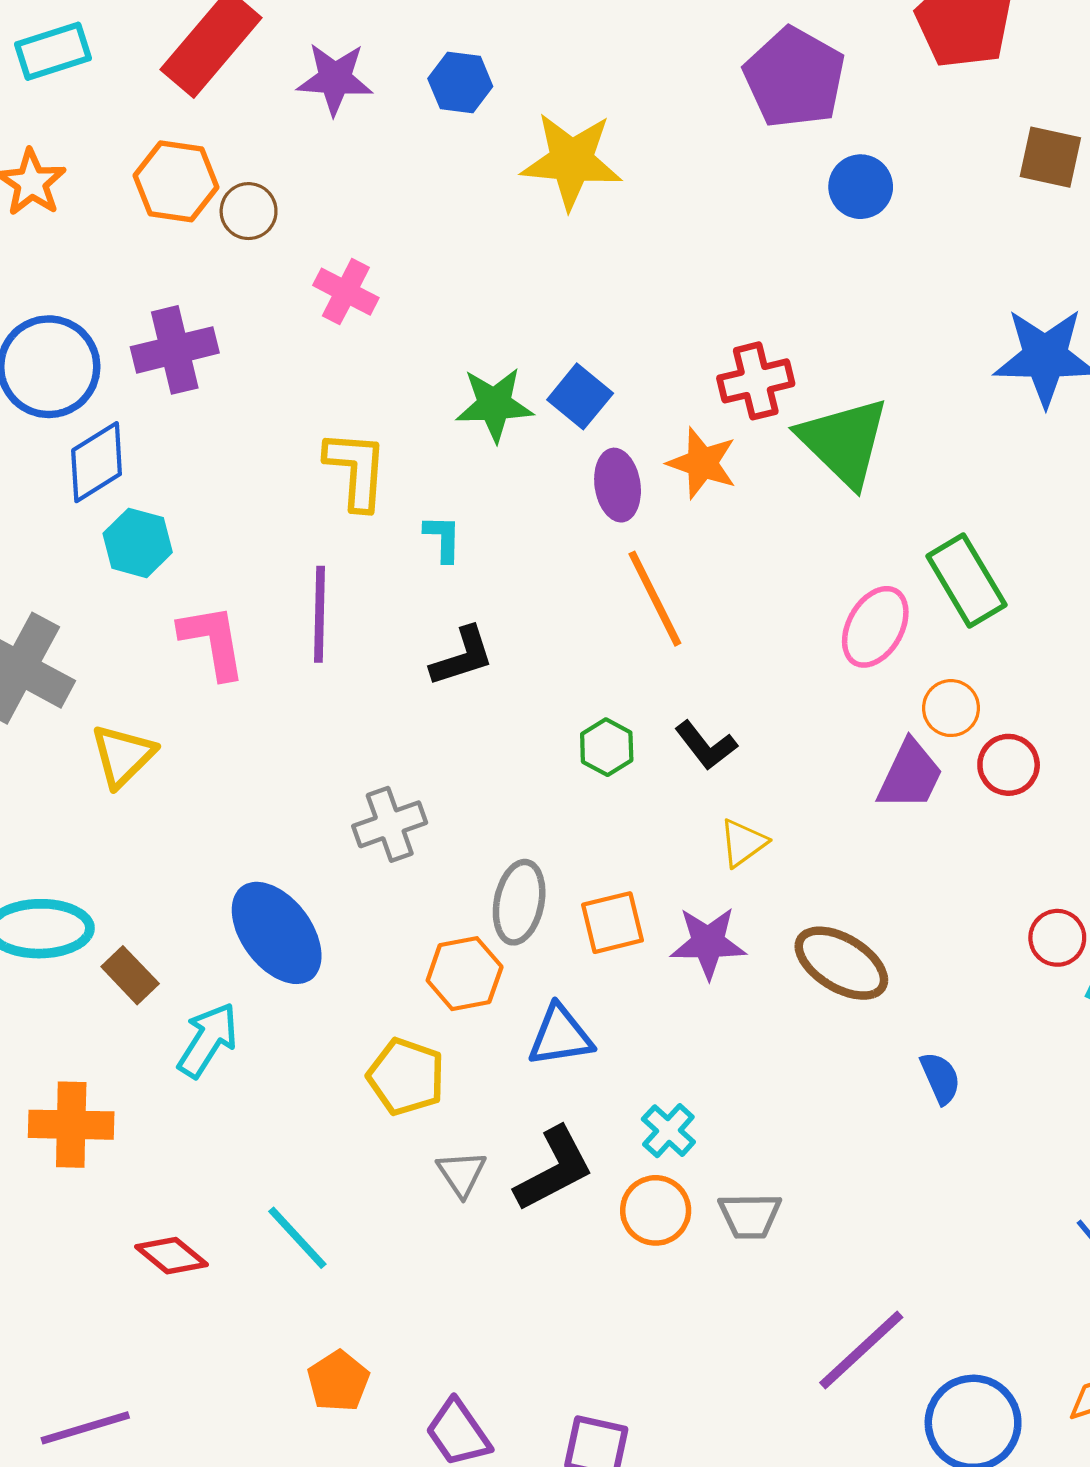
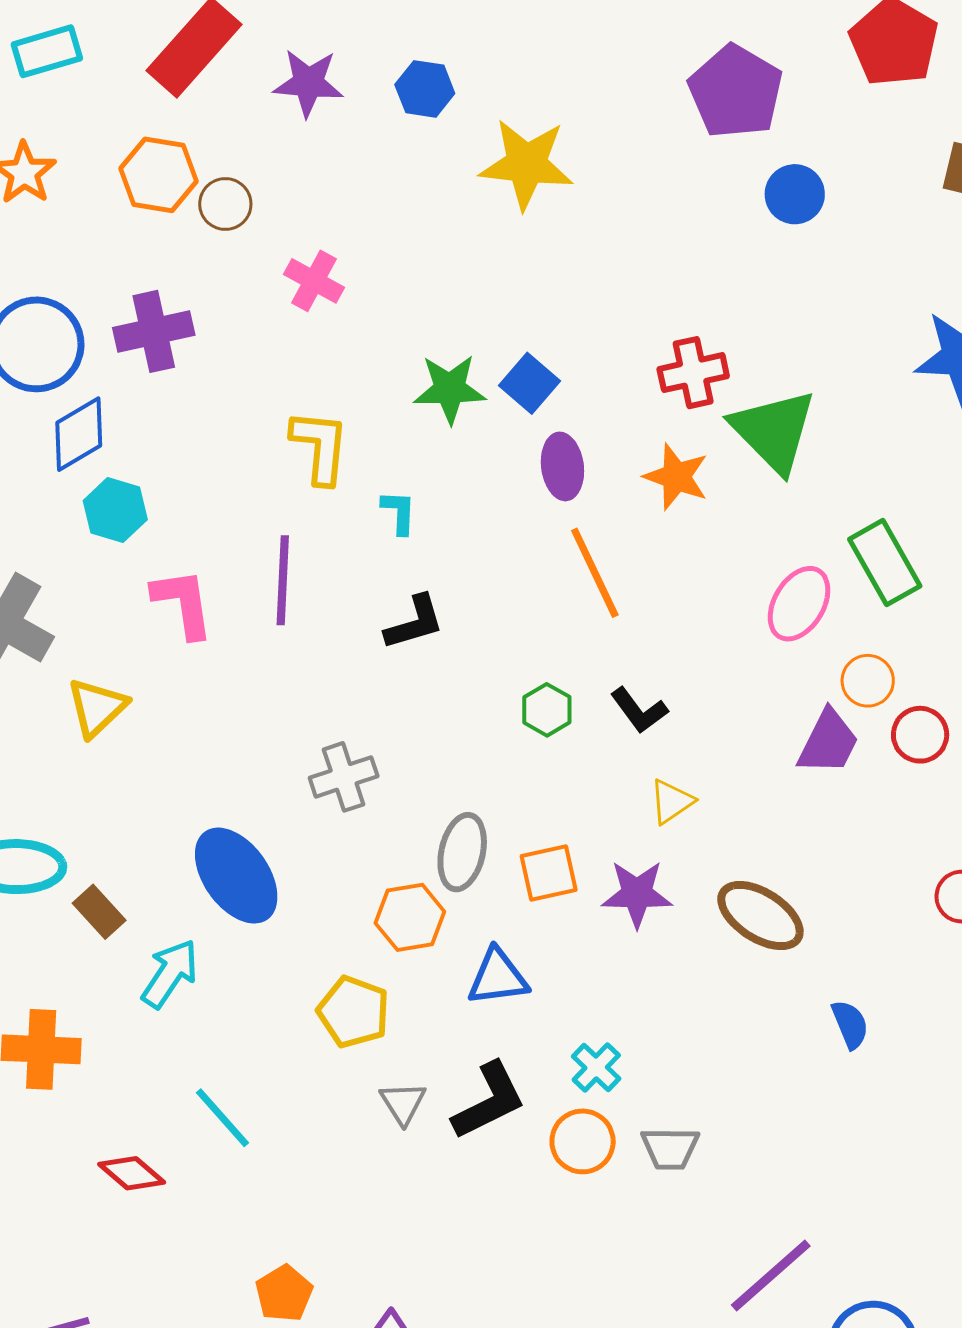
orange star: (702, 463) -> (676, 477), moved
cyan line: (297, 1238) -> (223, 1118), moved

